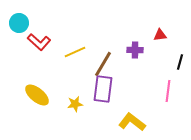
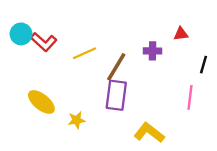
cyan circle: (19, 23) -> (21, 34), moved
yellow star: (75, 104) -> (77, 120), moved

